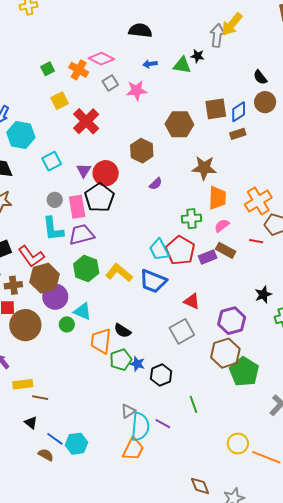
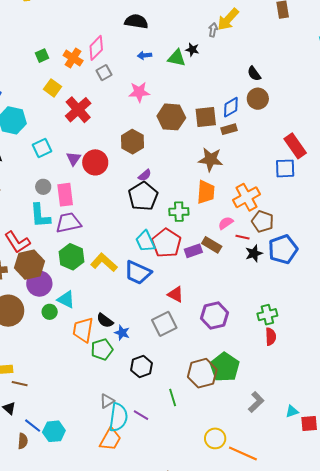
gray arrow: (217, 35) -> (213, 30), size x0.6
pink diamond: (101, 59) -> (96, 48), turned -75
pink star: (136, 90) -> (139, 92), moved
yellow square: (60, 101) -> (53, 88), turned -30
brown square: (216, 109) -> (206, 117), moved
brown star: (204, 168) -> (211, 159), moved
black pentagon: (99, 198) -> (143, 196), moved
pink semicircle: (222, 226) -> (226, 223), moved
black star: (263, 294) -> (254, 253), moved
brown hexagon: (225, 353) -> (202, 373), moved
blue star: (137, 364) -> (122, 333), moved
brown semicircle: (46, 455) -> (23, 441), turned 63

